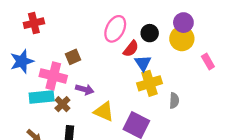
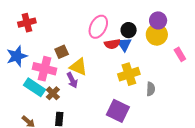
red semicircle: (131, 49) -> (112, 44), turned 42
blue triangle: (143, 63) -> (124, 44), moved
purple arrow: (85, 89) -> (72, 80), turned 49
cyan rectangle: (42, 97) -> (34, 87), turned 40
yellow triangle: (104, 112) -> (78, 67), moved

